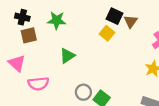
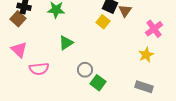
brown square: (29, 35) -> (18, 19), moved, turned -35
gray circle: (83, 92) -> (85, 70), moved

